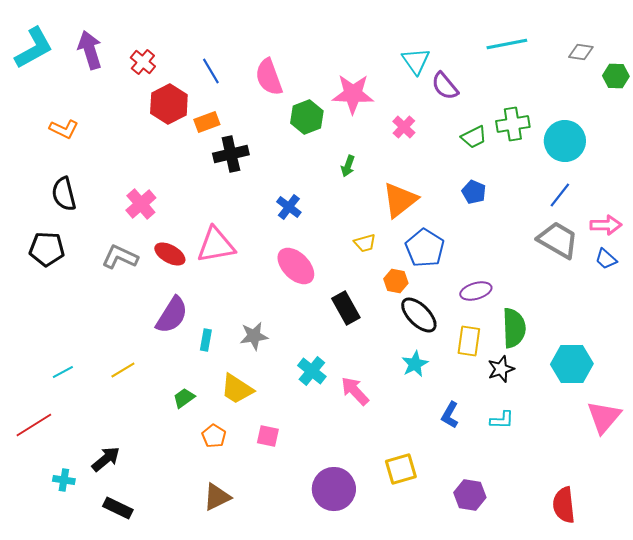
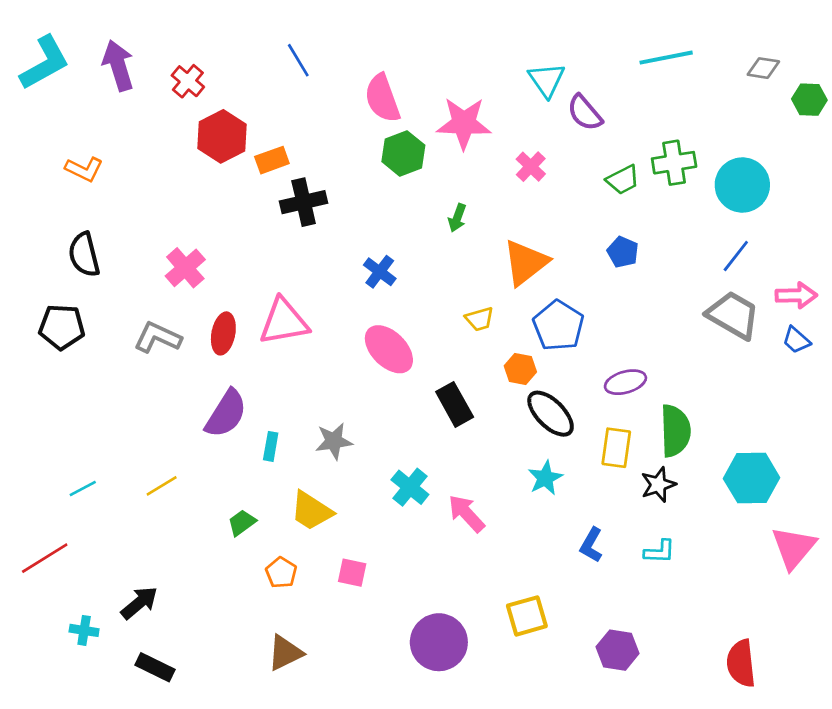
blue line: (211, 71) -> (298, 60), moved
pink semicircle: (269, 77) -> (382, 98), moved
red ellipse: (170, 254) -> (223, 333), turned 72

